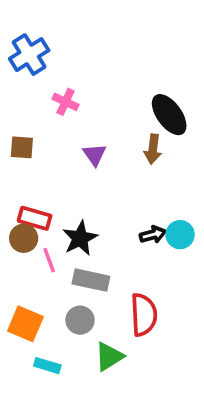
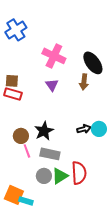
pink cross: (65, 102) -> (54, 56), moved, size x1.6
red rectangle: (35, 218) -> (13, 94), moved
brown circle: (24, 238) -> (21, 136), moved
pink line: (49, 260) -> (27, 151), moved
orange square: (25, 324) -> (14, 195), moved
green triangle: (109, 356) -> (60, 176), moved

